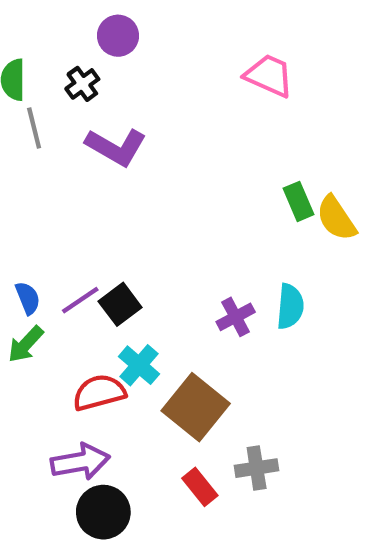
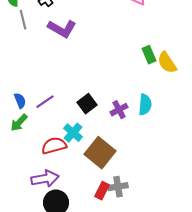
black square: (120, 304) -> (87, 104), moved
gray cross: (257, 468) -> (118, 187), moved
red rectangle: (200, 487) -> (102, 191), turned 66

